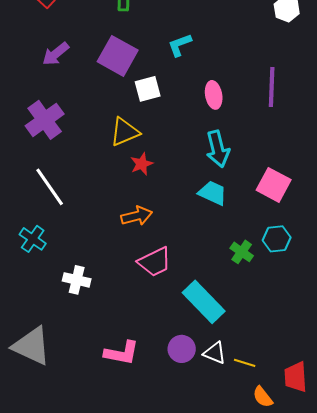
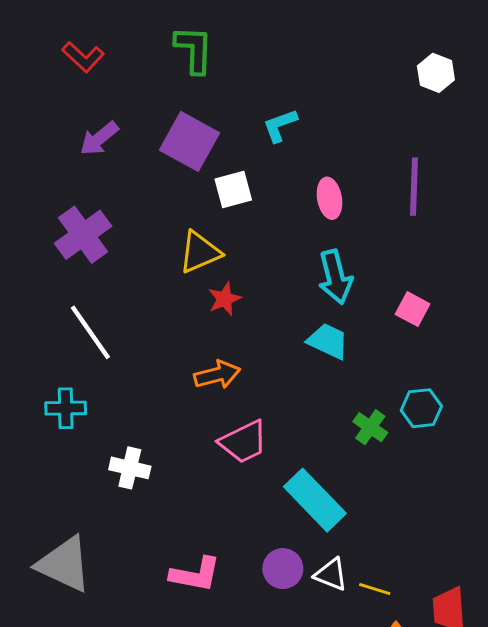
pink square: (274, 185) -> (413, 309), moved, size x0.7
cyan cross: (33, 239) -> (66, 408), turned -36

